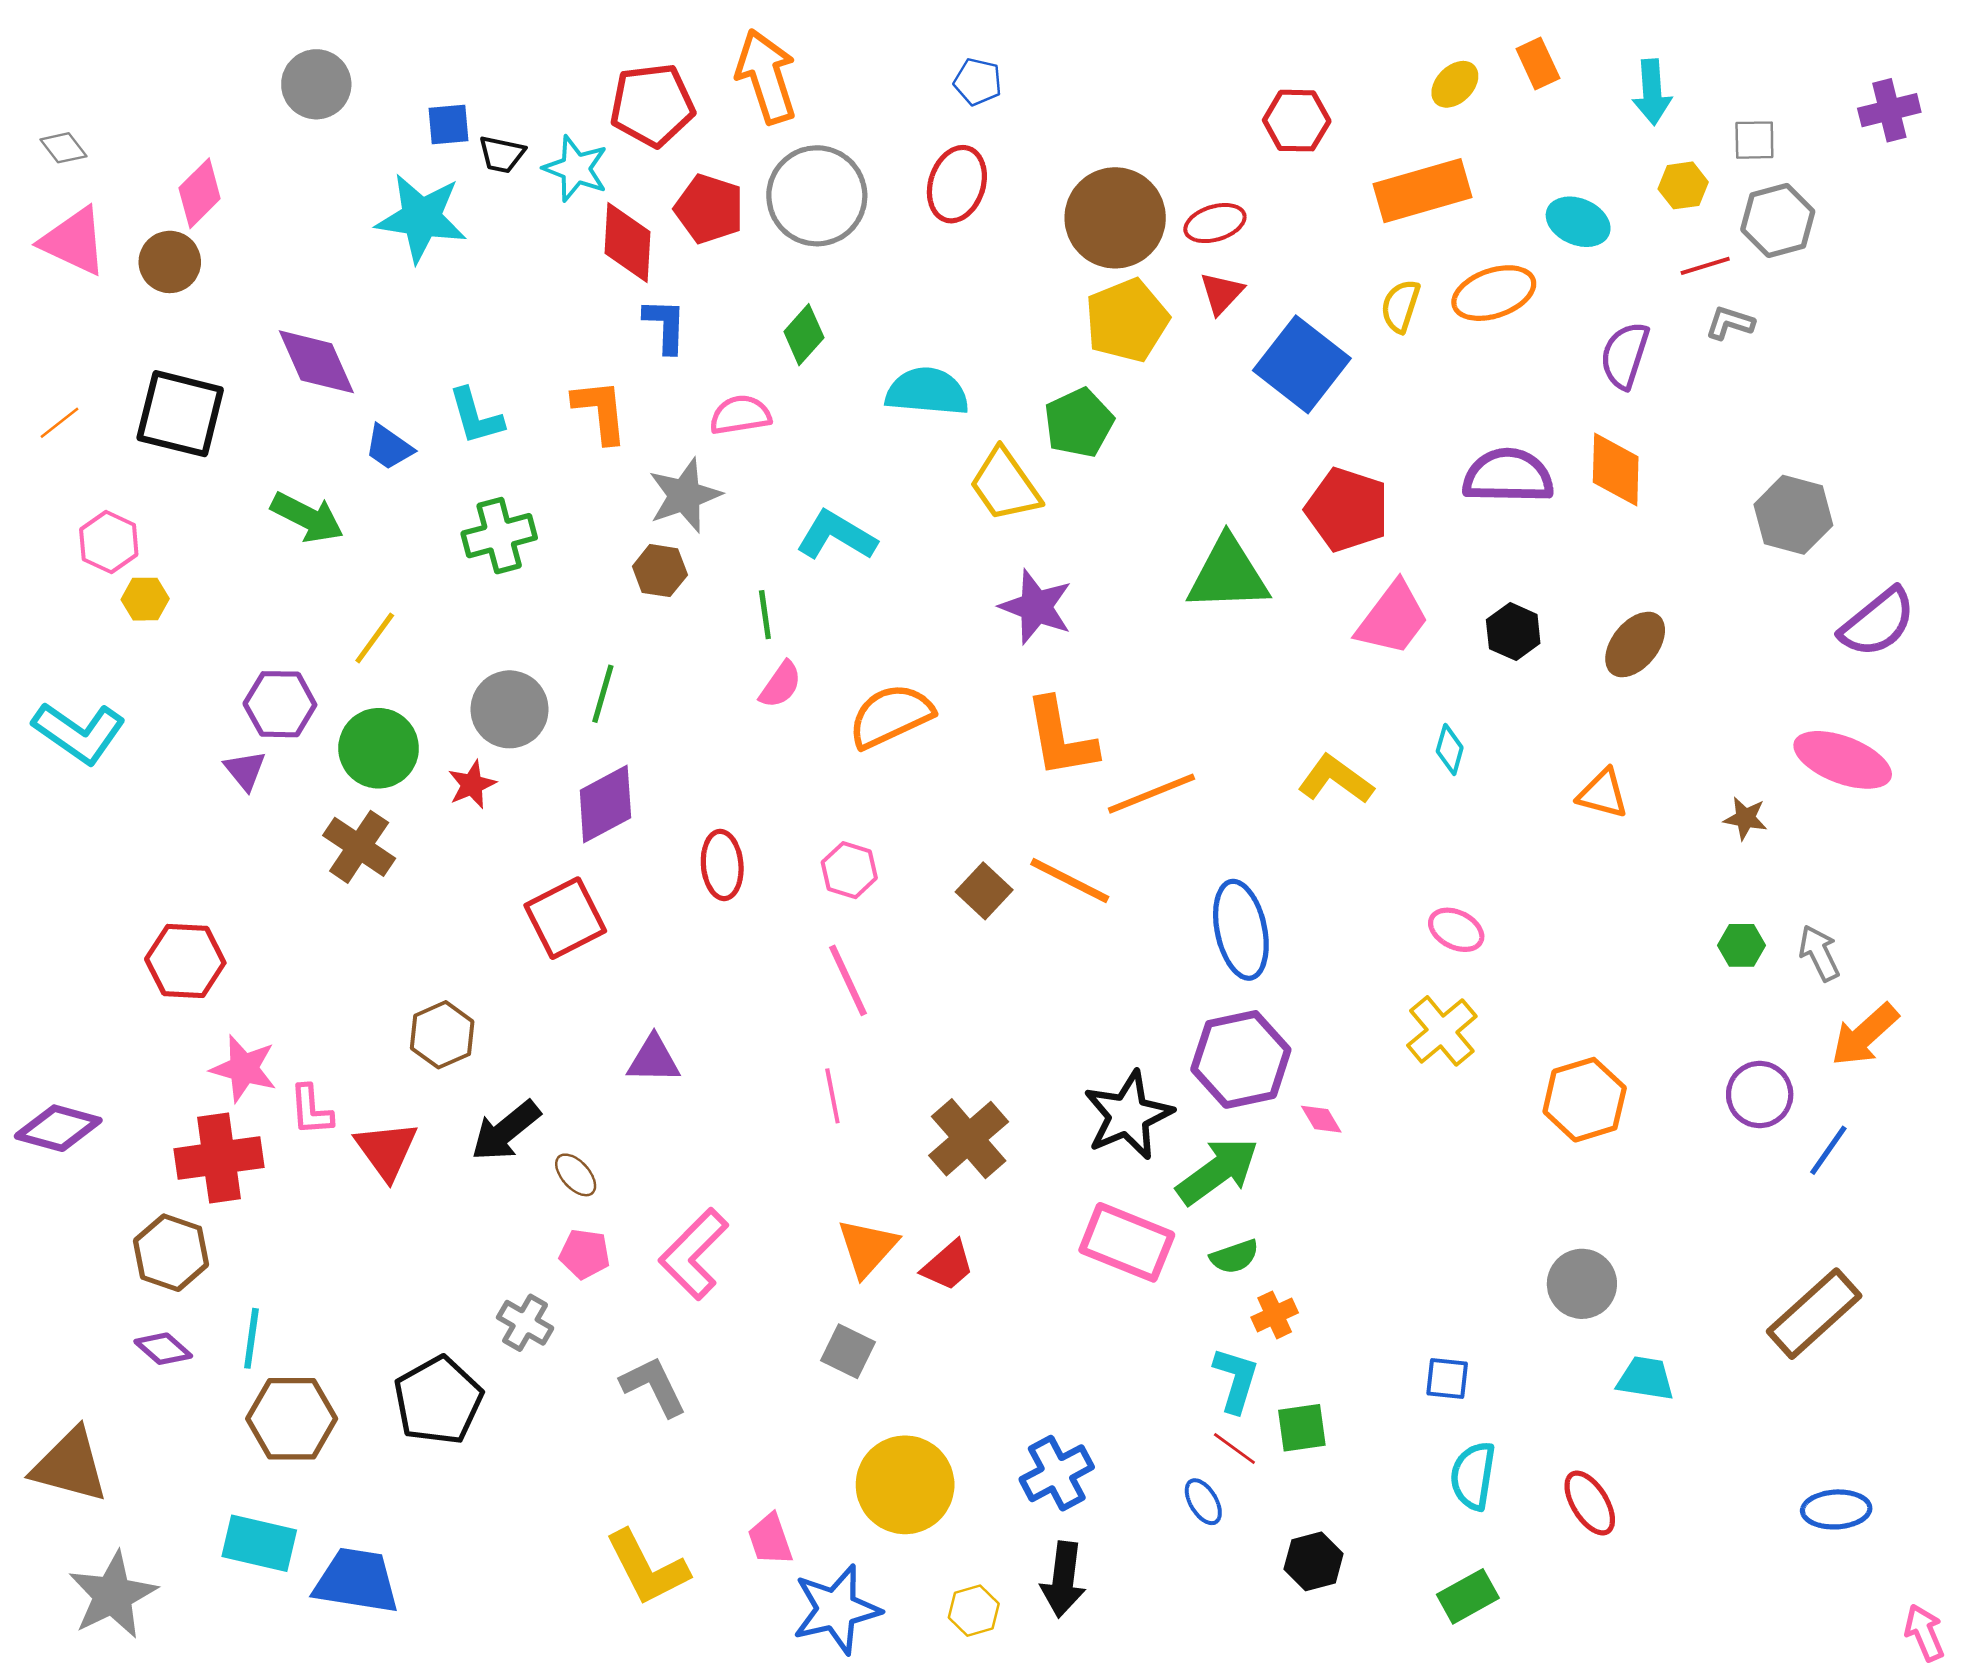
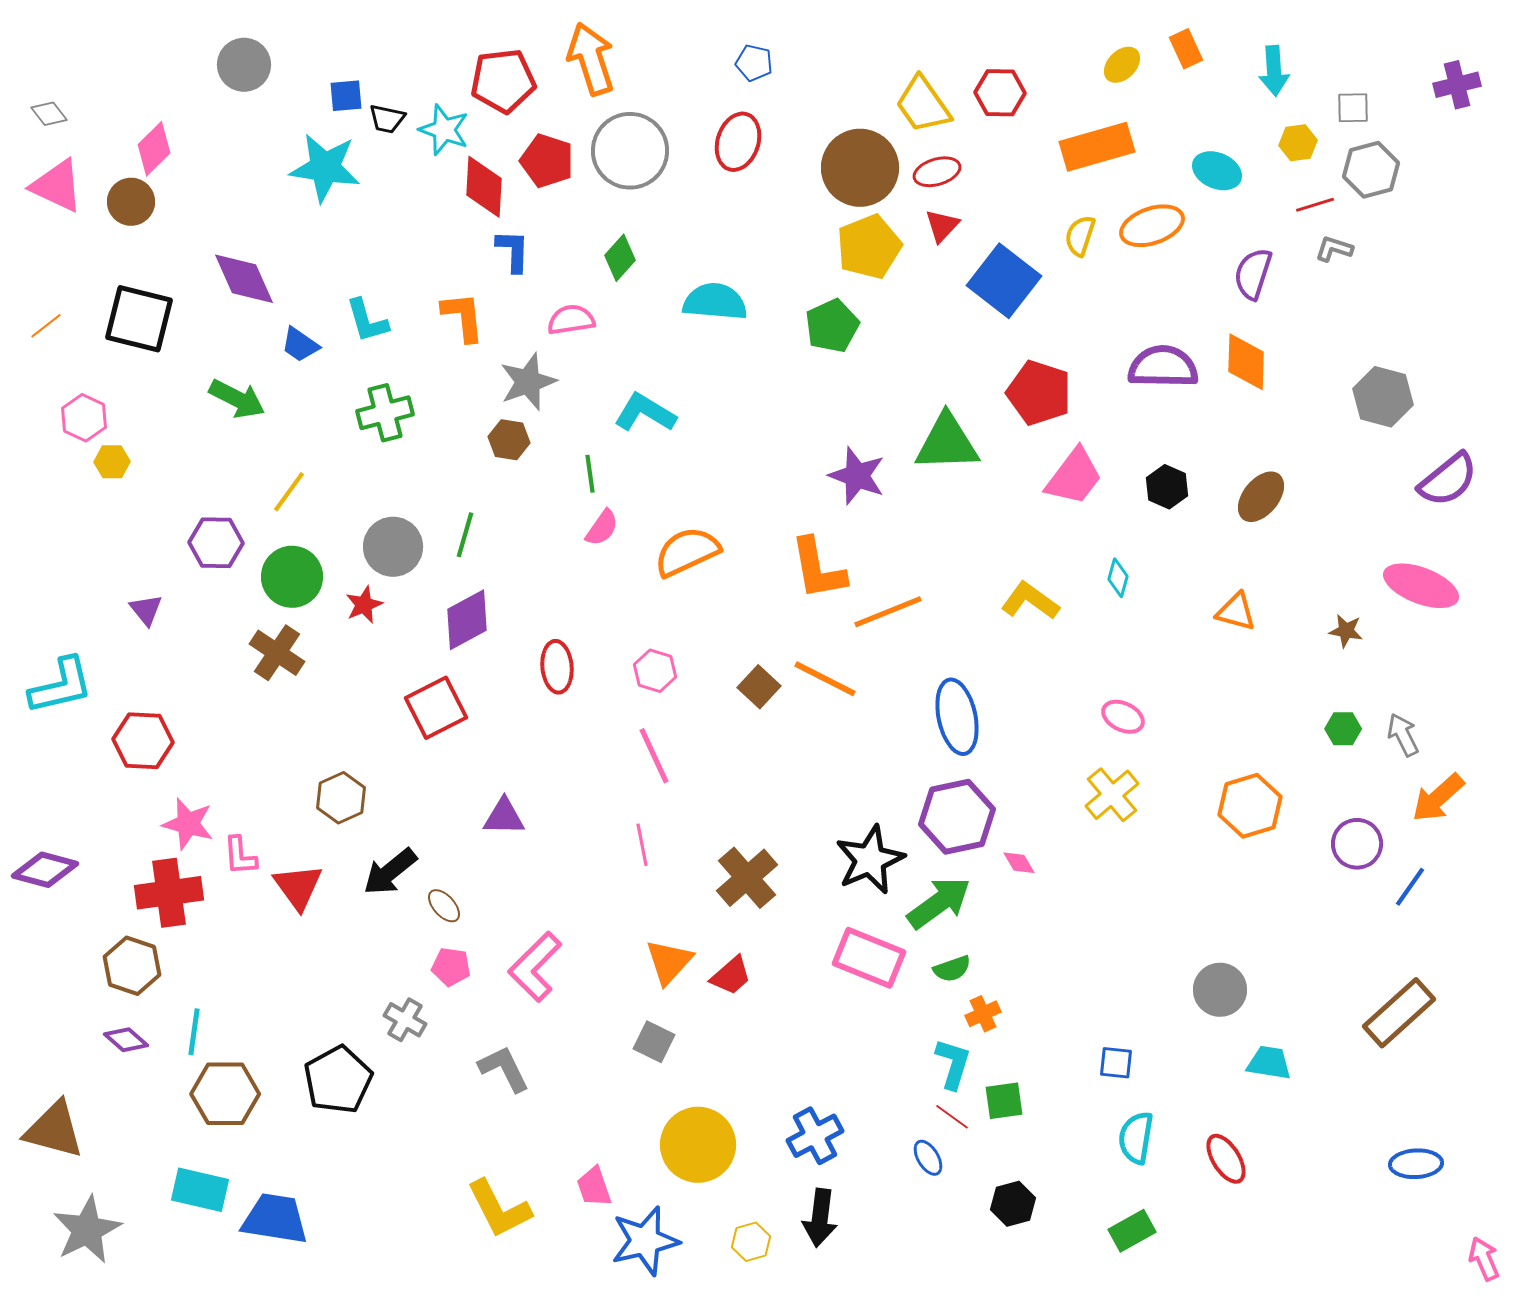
yellow trapezoid: (1005, 485) -> (923, 105), moved
purple star: (1036, 607) -> (857, 476), moved
cyan L-shape: (79, 733) -> (61, 686), moved, turned -48
purple triangle: (245, 770) -> (146, 610), moved
orange hexagon: (1585, 1100) -> (1250, 806), moved

